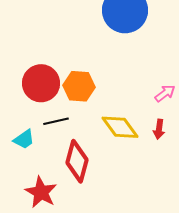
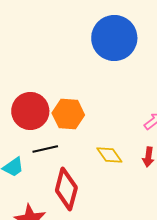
yellow diamond: (120, 127) -> (109, 155), size x0.7

